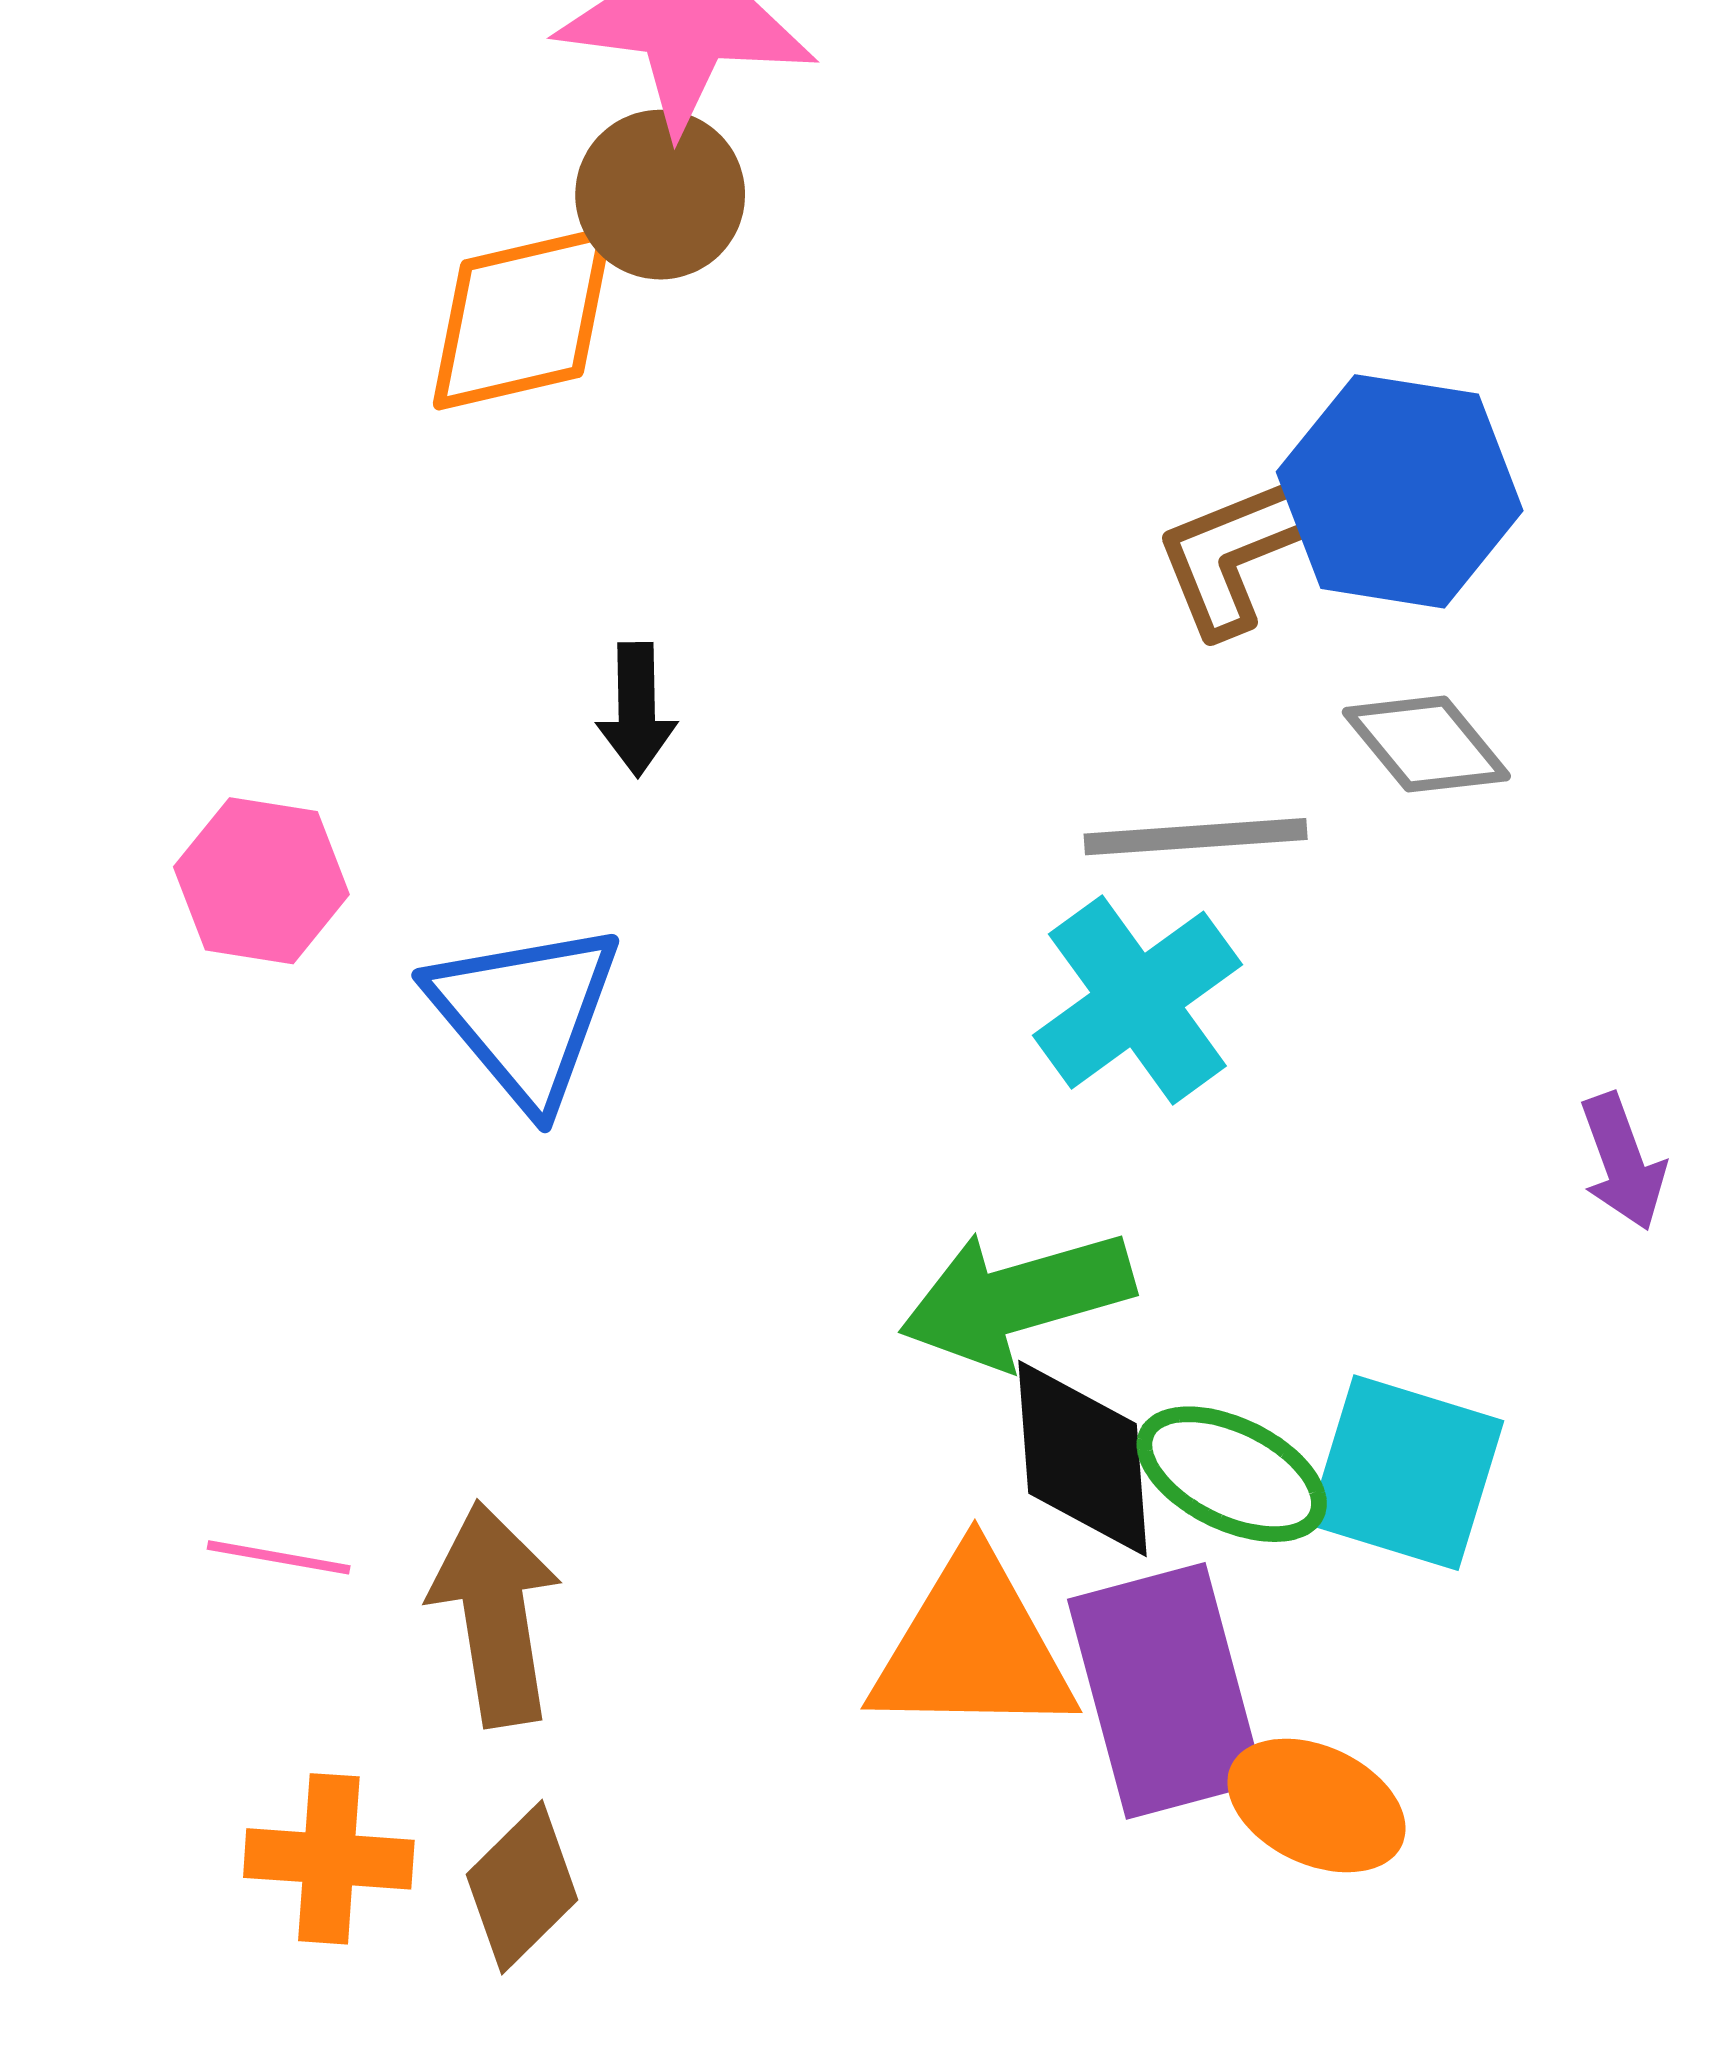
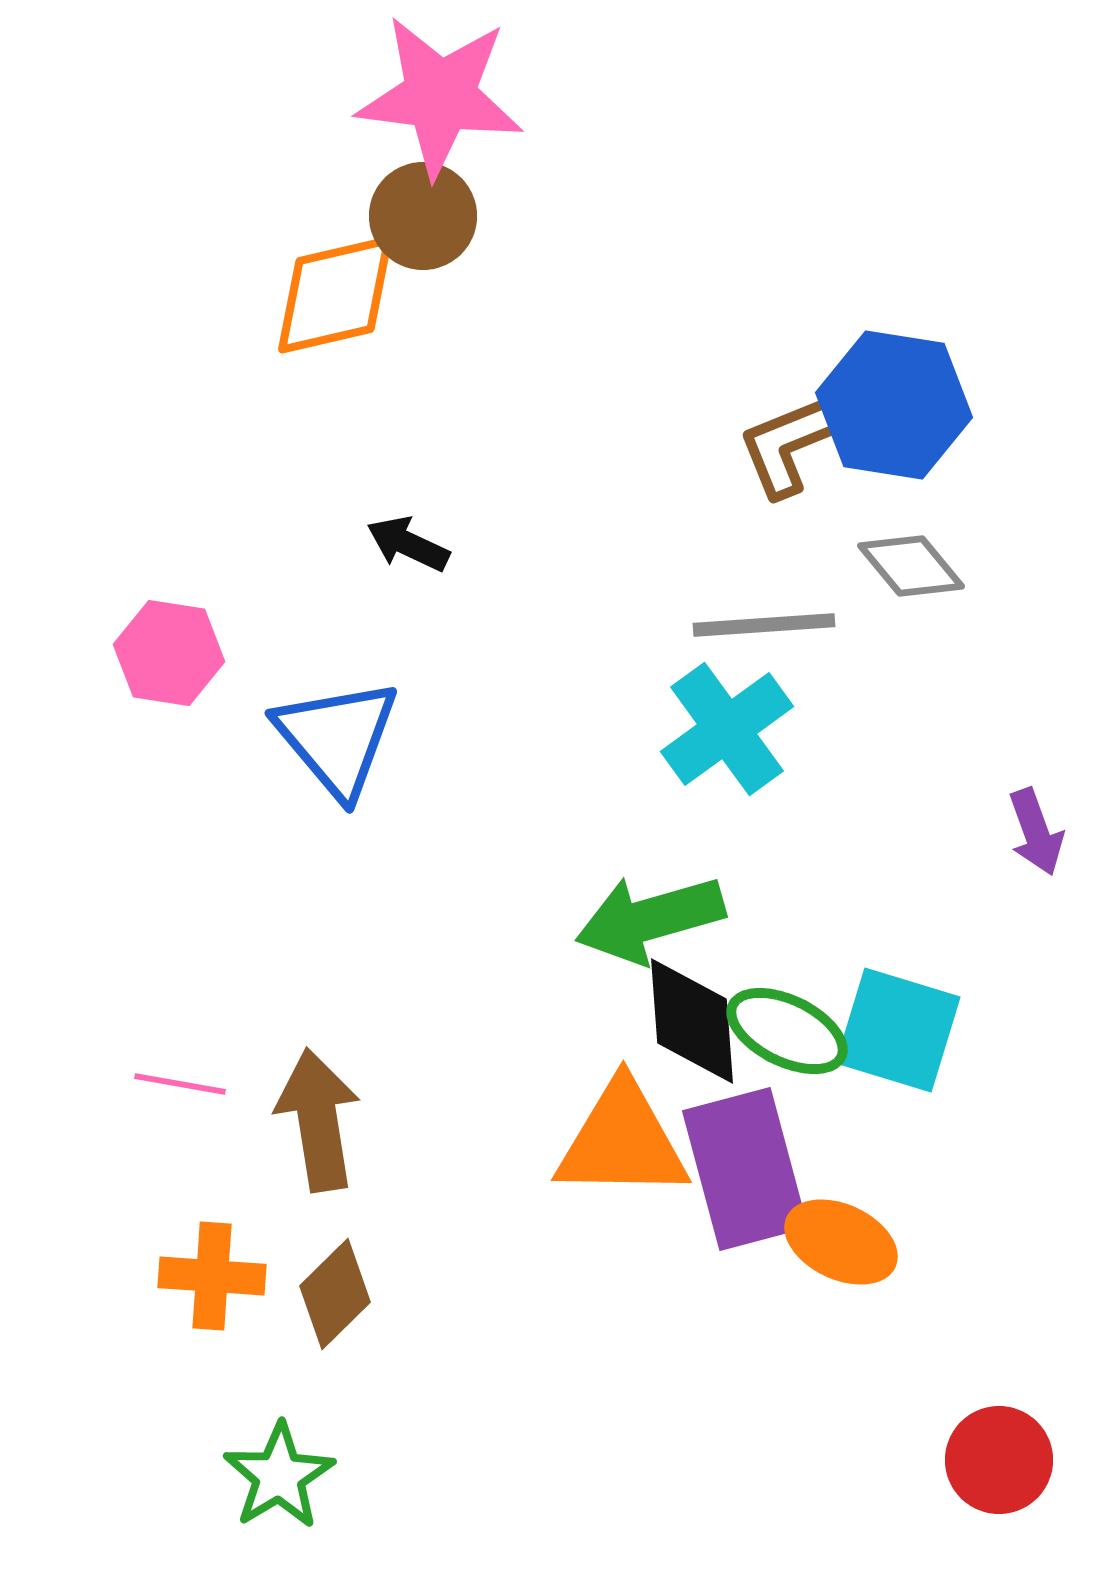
black arrow: (637, 710) -> (408, 544), turned 116

